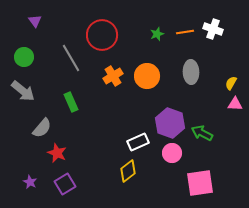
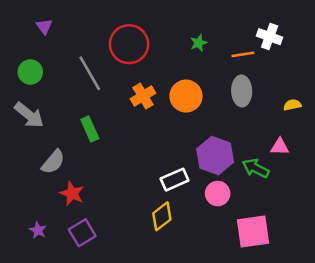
orange line: (185, 32) -> (243, 54), moved
yellow semicircle: (231, 83) -> (292, 105), turned 48
pink triangle: (235, 104) -> (280, 147), moved

